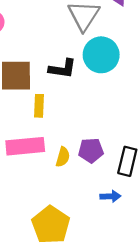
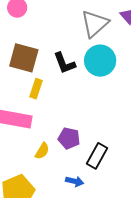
black L-shape: (63, 69) -> (64, 63), turned 45
yellow semicircle: (63, 157) -> (42, 151), moved

